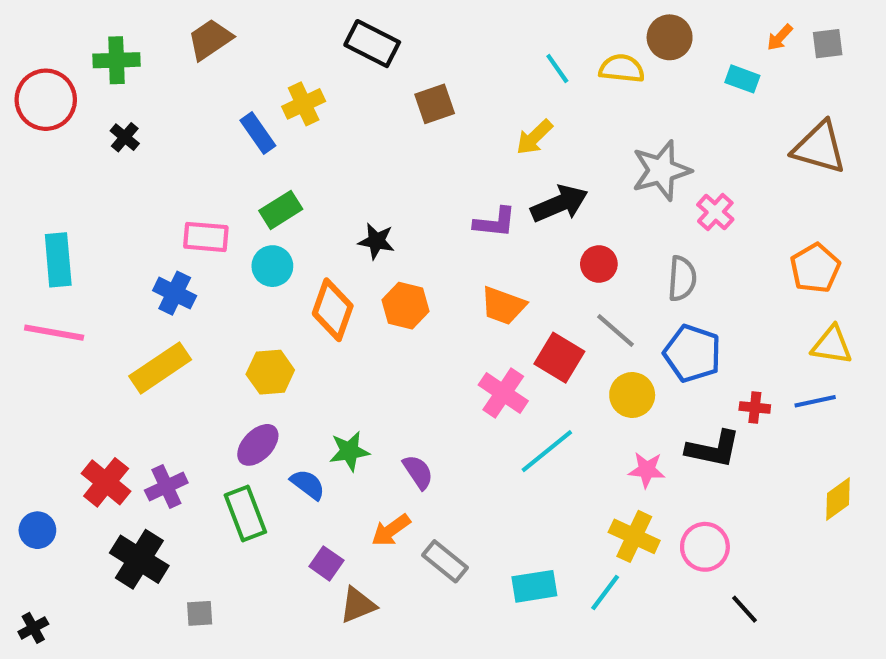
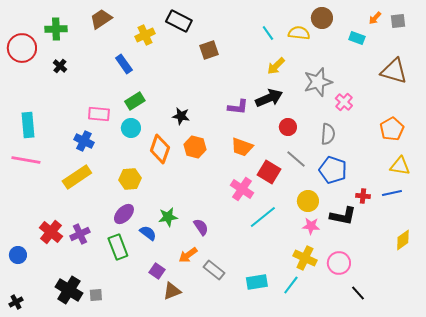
yellow cross: (304, 104) -> (145, 35), moved
yellow arrow: (534, 137) -> (276, 66), moved
yellow circle: (632, 395) -> (308, 201), moved
black cross: (139, 559) -> (69, 290), moved

